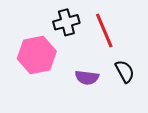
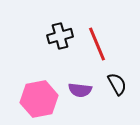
pink hexagon: (37, 55) -> (39, 99), moved

